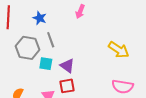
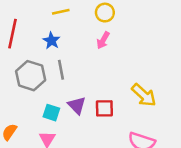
cyan square: (46, 64) -> (51, 113), moved
red square: (67, 86) -> (104, 108), moved

